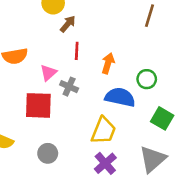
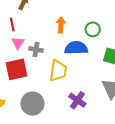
red line: (77, 51) -> (12, 25), moved
yellow trapezoid: (104, 131) -> (58, 71), moved
gray circle: (48, 153) -> (32, 104), size x1.5

